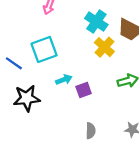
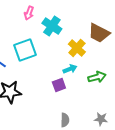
cyan cross: (96, 22) -> (52, 26), moved
cyan arrow: (64, 80) -> (70, 69), moved

